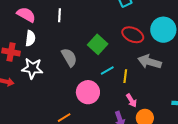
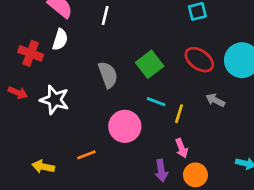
gray arrow: (149, 62) -> (215, 100), size x0.6
white star: (32, 68) -> (55, 100), moved
cyan line: (107, 70) -> (156, 102), turned 40

